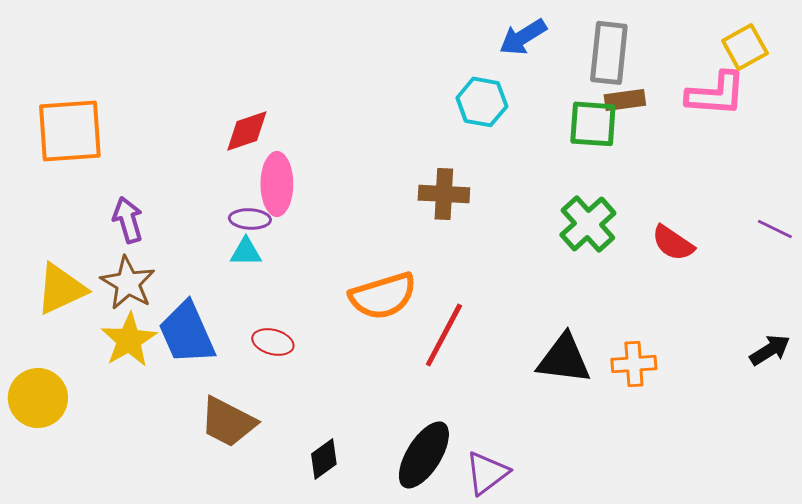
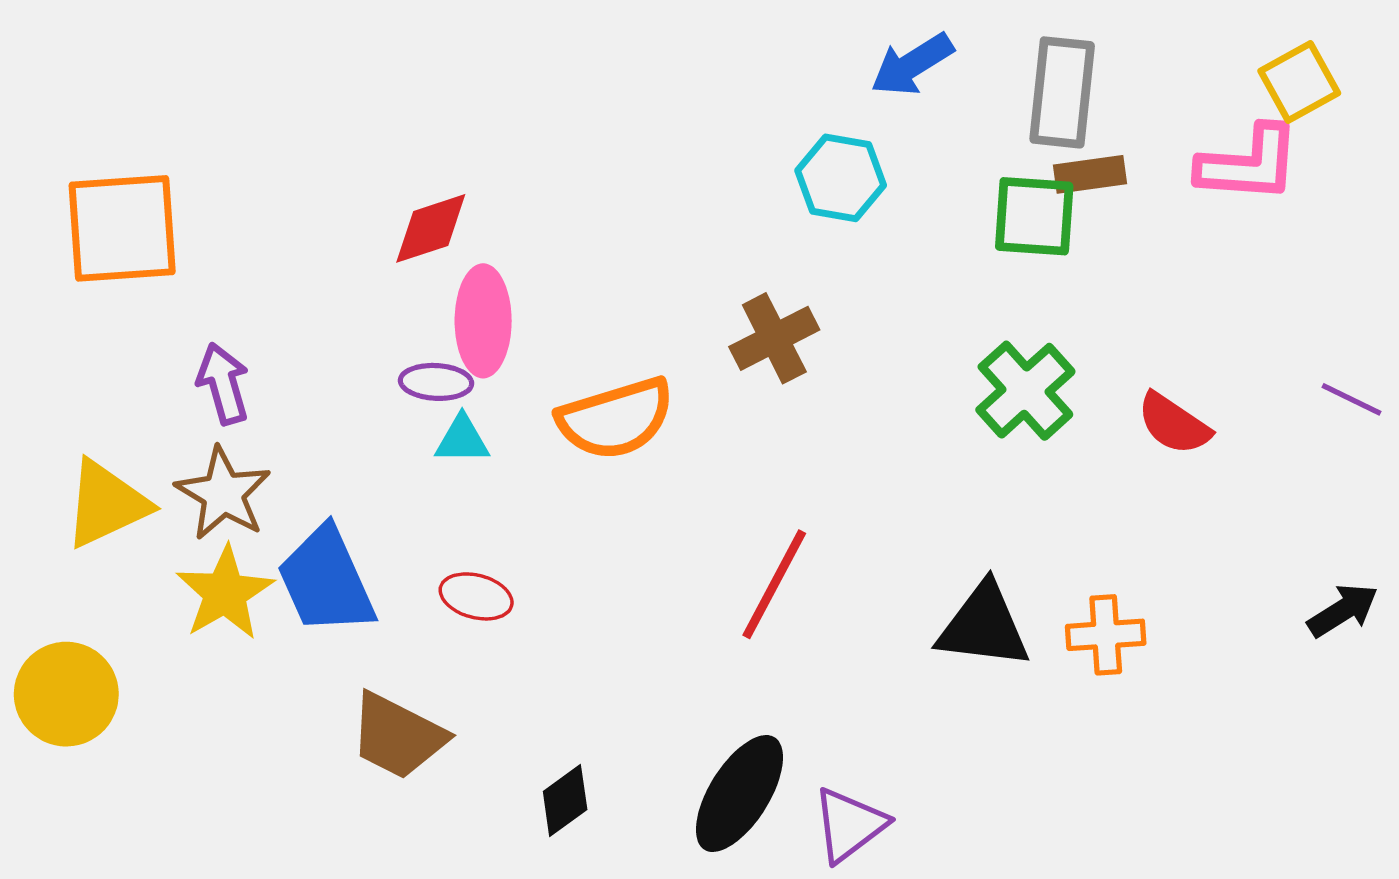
brown cross: (444, 194) -> (774, 338), turned -30
cyan triangle: (246, 252) -> (462, 439), moved
orange semicircle: (383, 296) -> (616, 419), moved

